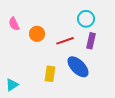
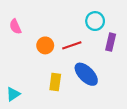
orange circle: (37, 34) -> (45, 45), moved
purple rectangle: (91, 41) -> (111, 42), moved

